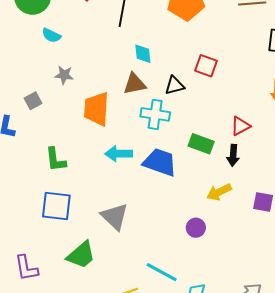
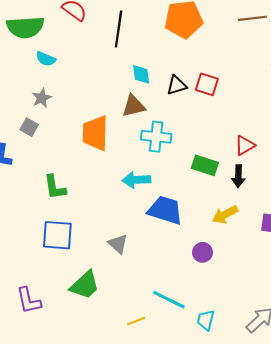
gray star: (64, 75) -> (42, 98), moved, turned -30
black triangle: (175, 85) -> (177, 85), moved
gray square: (33, 101) -> (29, 127), turned -30
cyan arrow: (119, 154) -> (136, 180), moved
blue trapezoid: (160, 162) -> (165, 210), moved
gray triangle: (115, 217) -> (118, 244), size x0.7

